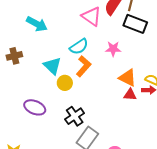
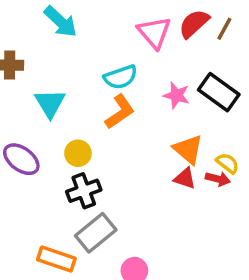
black rectangle: (135, 24) -> (219, 92), moved
cyan triangle: (52, 66) -> (50, 103), moved
yellow circle: (65, 83) -> (78, 153), moved

